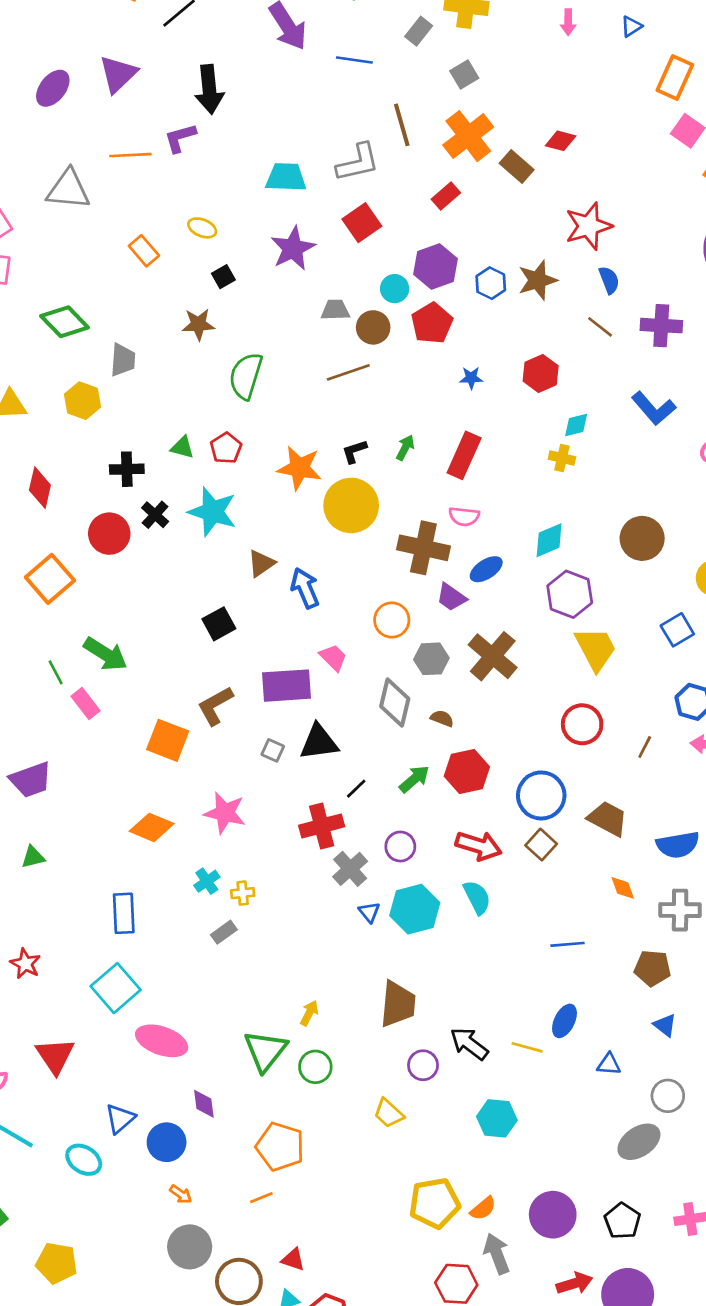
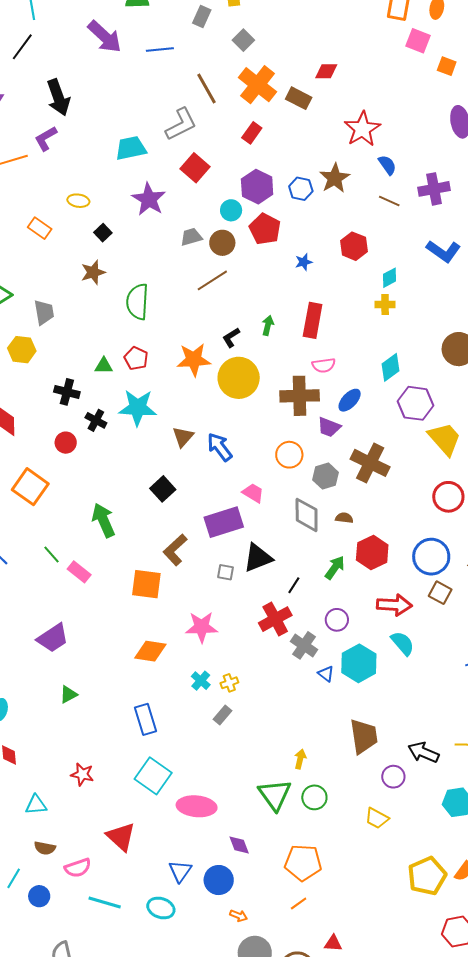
black cross: (127, 469) -> (67, 392), turned 30
red circle: (109, 534) -> (66, 443), size x0.7
green arrow: (105, 654) -> (103, 520), moved, turned -132

